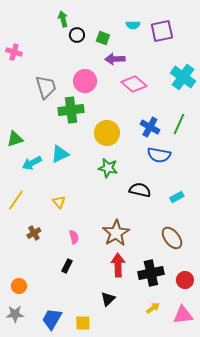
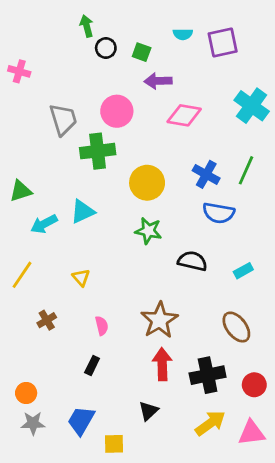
pink diamond: (134, 84) -> (184, 115), turned -30
yellow arrow: (153, 308) -> (210, 423), size x1.6
gray star: (15, 314) -> (33, 423), moved
blue trapezoid: (52, 319) -> (81, 420), moved

